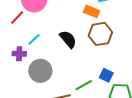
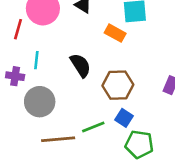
red line: (17, 18) -> (18, 29), turned -35
brown hexagon: (100, 34) -> (118, 85), moved
cyan line: (34, 39) -> (36, 60), turned -48

